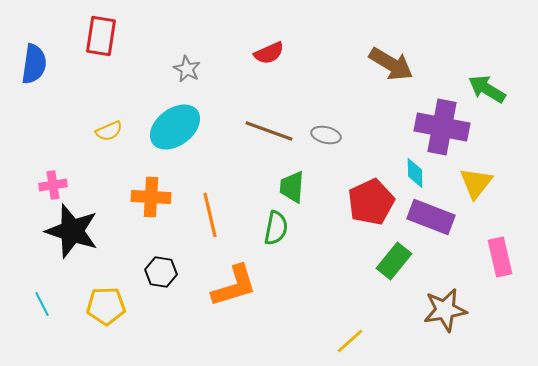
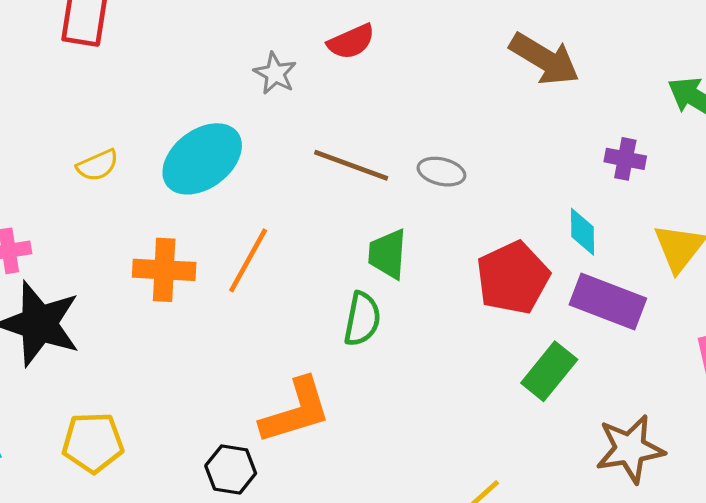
gray star: (187, 69) -> (275, 73), moved
purple cross: (442, 127) -> (625, 159), size x0.5
orange line: (210, 215) -> (248, 260), moved, turned 42
black hexagon: (161, 272) -> (231, 470), moved

